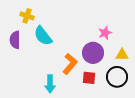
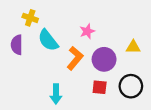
pink star: (105, 33) -> (87, 31), moved
yellow triangle: (122, 55) -> (133, 47), moved
orange L-shape: (70, 64) -> (75, 58), moved

